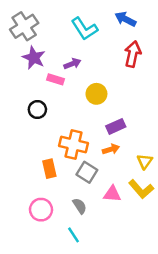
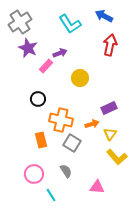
pink rectangle: (55, 79) -> (46, 66), turned -64
black circle: (37, 110) -> (38, 99), moved
purple rectangle: (116, 126) -> (109, 108), moved
yellow triangle: (145, 161) -> (110, 134), moved
pink triangle: (112, 194) -> (97, 187), moved
cyan line: (74, 235) -> (51, 195), moved

